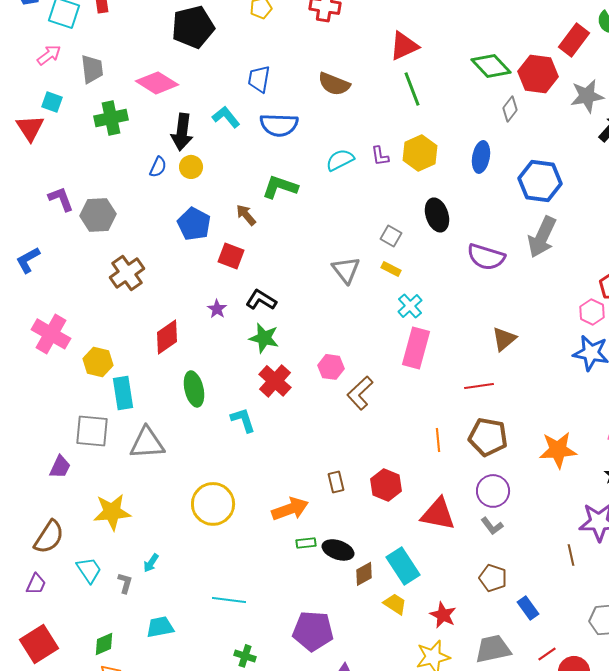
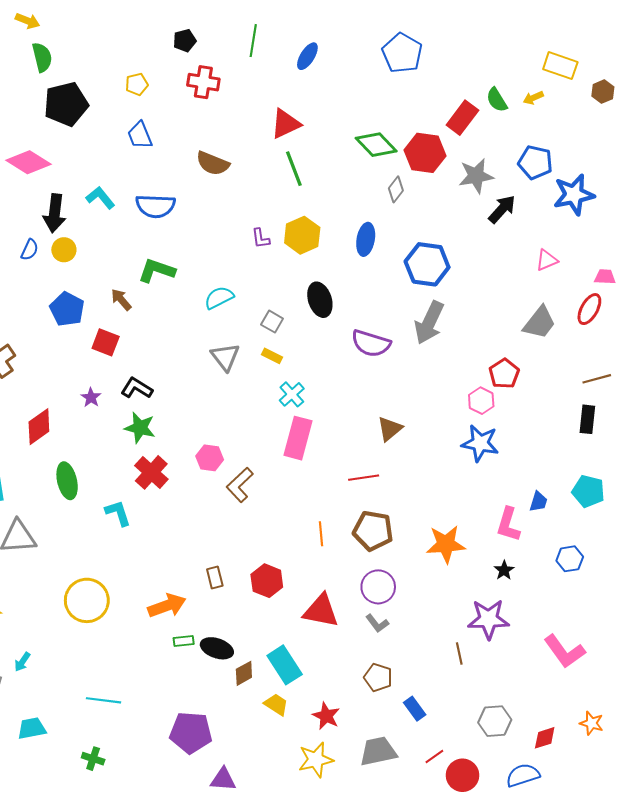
blue trapezoid: (259, 79) -> (140, 135), moved, turned -32
cyan semicircle: (340, 160) -> (219, 298), moved
green cross: (245, 656) -> (93, 759), moved

